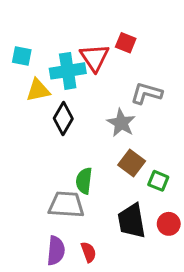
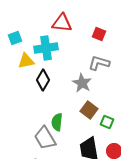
red square: (126, 43) -> (99, 34), moved
cyan square: (22, 56) -> (15, 38), turned -32
red triangle: (94, 58) -> (62, 23), moved, turned -50
gray trapezoid: (66, 205) -> (45, 138), turned -125

